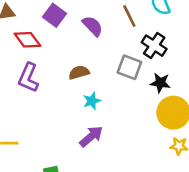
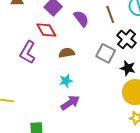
red diamond: (27, 40) -> (46, 30), moved
cyan star: (92, 101) -> (66, 81), moved

